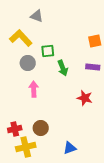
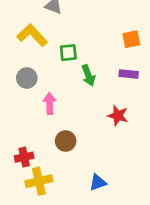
gray circle: (28, 63) -> (27, 78), moved
brown circle: (41, 128) -> (66, 141), moved

